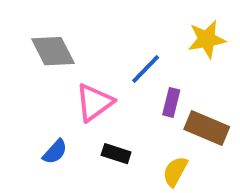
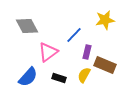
blue semicircle: (55, 152) -> (28, 77), size x1.5
yellow semicircle: (175, 171) -> (84, 75), moved

